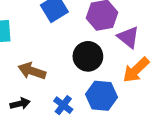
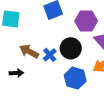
blue cross: (63, 105) -> (50, 55), moved

